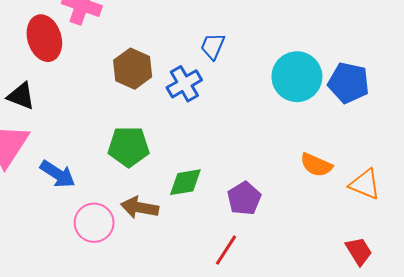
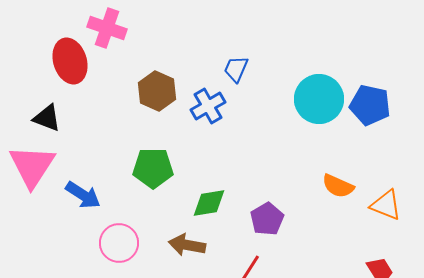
brown arrow: (140, 208) -> (187, 245), moved

